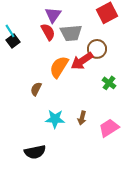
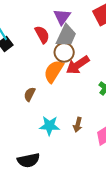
purple triangle: (53, 15) -> (62, 17), moved
gray trapezoid: (71, 33) -> (66, 36), turned -60
brown circle: (97, 49) -> (64, 52), moved

